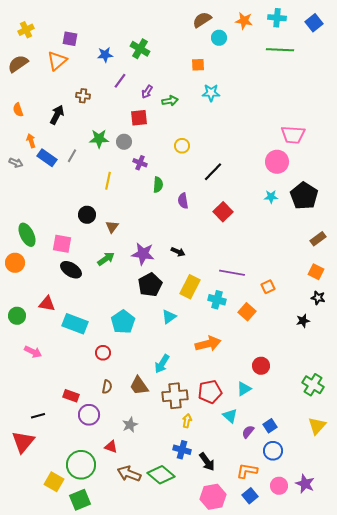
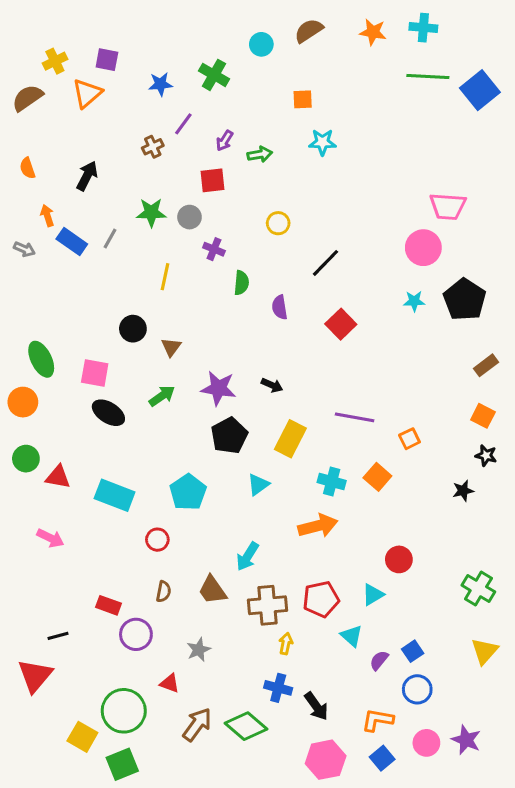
blue square: (314, 23) -> (480, 90), moved, size x1.4
yellow cross: (26, 30) -> (55, 61), moved
cyan circle: (219, 38) -> (261, 44), moved
brown cross: (83, 96) -> (153, 147), moved, turned -32
cyan cross: (217, 300) -> (332, 482), moved
red triangle: (47, 304) -> (58, 477), moved
green circle: (17, 316) -> (26, 459), moved
brown arrow: (129, 474) -> (197, 725), turned 105

